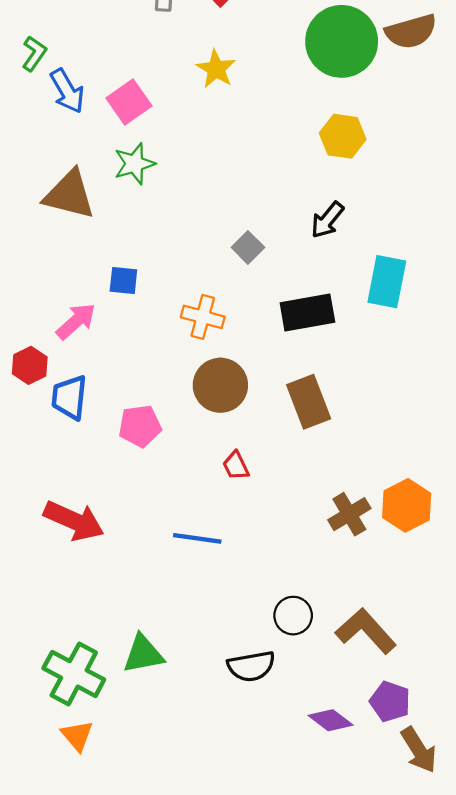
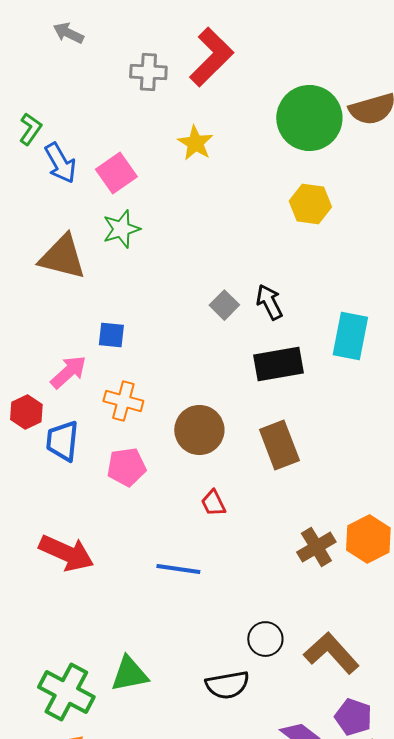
black arrow: (327, 220) -> (269, 302), moved, turned 114
orange cross: (203, 317) -> (123, 401), moved

